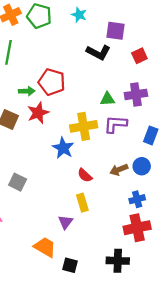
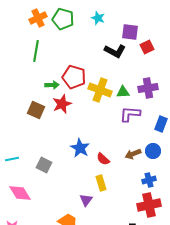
red square: (139, 56) -> (147, 47), moved
yellow cross: (84, 126) -> (100, 90), moved, turned 30
blue star: (63, 148) -> (80, 148), moved

